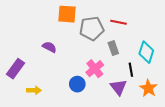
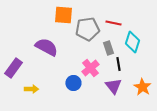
purple semicircle: (49, 47) -> (46, 47), size x1.6
cyan diamond: (146, 52) -> (132, 42), moved
black line: (131, 70) -> (118, 64), moved

